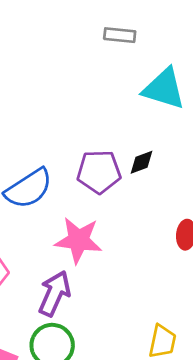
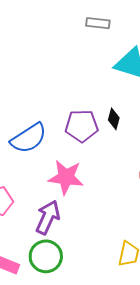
black diamond: (142, 162) -> (114, 119), turned -55

